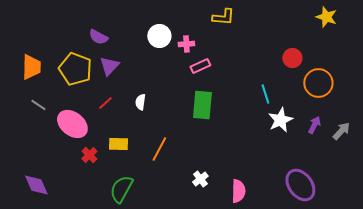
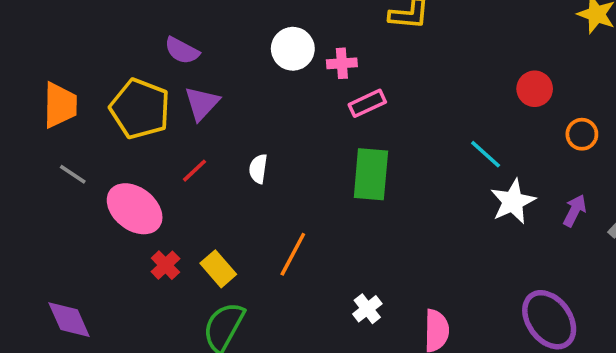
orange circle: (318, 83) -> (582, 134), size x0.6
cyan line: (265, 94) -> (486, 154), turned -30
yellow rectangle: (118, 144) -> (218, 269), moved, turned 48

